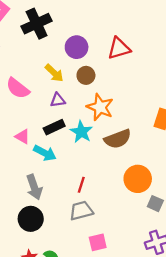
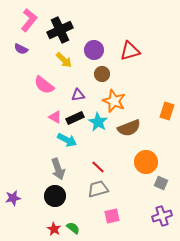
yellow arrow: (54, 73) -> (64, 60), moved
pink triangle: (22, 137) -> (55, 117), moved
red line: (81, 185) -> (98, 167), turned -64

